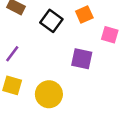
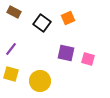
pink square: (110, 35) -> (88, 59), moved

